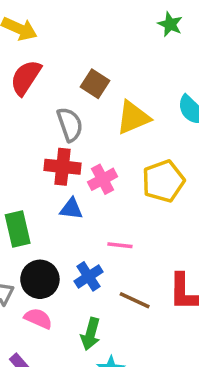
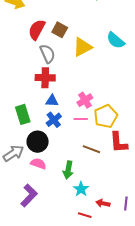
red semicircle: (26, 78) -> (37, 30), moved
pink cross: (103, 179) -> (85, 100), moved
yellow pentagon: (163, 181) -> (106, 116), moved
blue cross: (89, 276) -> (54, 120), moved

